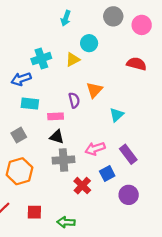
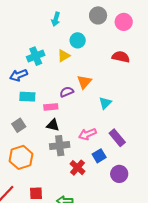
purple semicircle: (74, 100) -> (67, 92), turned -96

